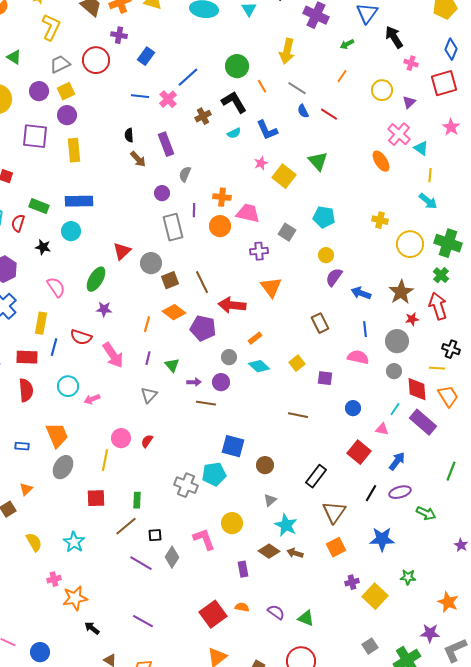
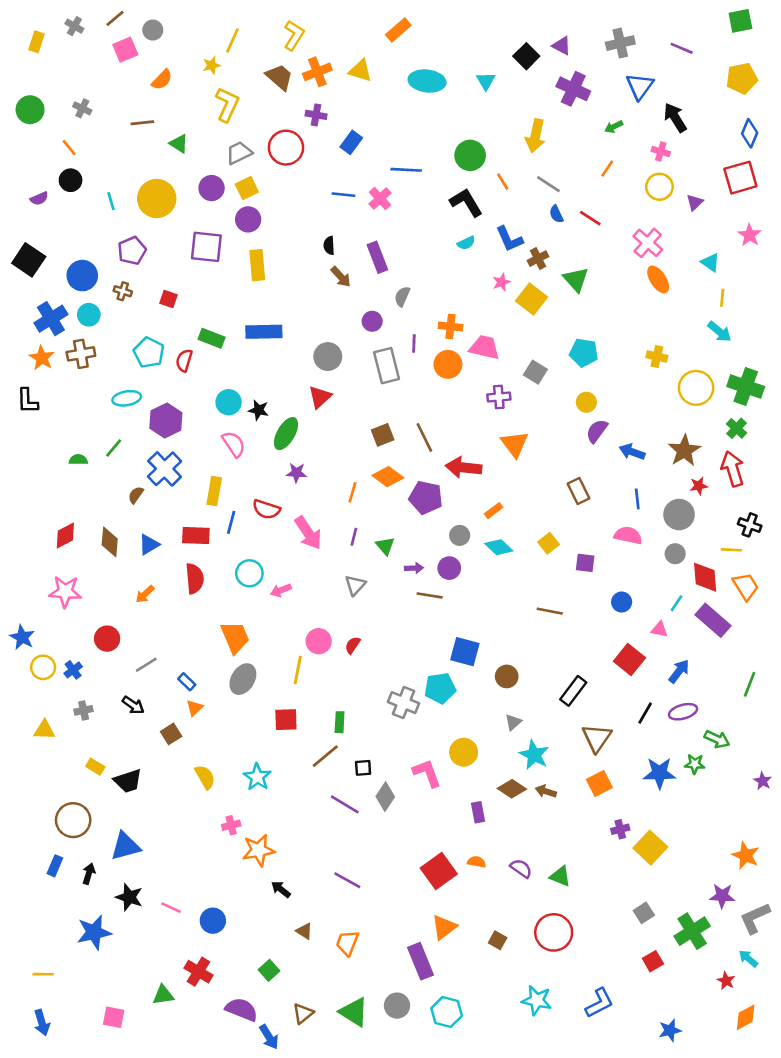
pink cross: (411, 63) -> (661, 151), moved
blue line: (188, 77) -> (406, 170), turned 45
brown cross: (203, 116) -> (538, 259), moved
pink cross: (399, 134) -> (648, 243), moved
cyan circle: (71, 231) -> (229, 402), moved
black star: (43, 247) -> (259, 410), moved
gray circle: (151, 263) -> (328, 357), moved
blue rectangle: (22, 446) -> (187, 682), moved, turned 40
green star: (408, 577) -> (695, 764), moved

